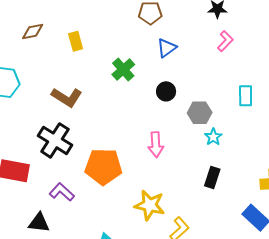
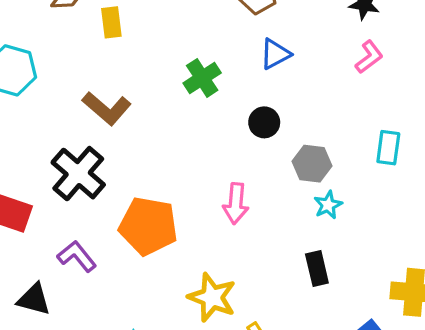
yellow rectangle: (76, 41) -> (111, 22), moved
black rectangle: (212, 178) -> (317, 269), turned -40

